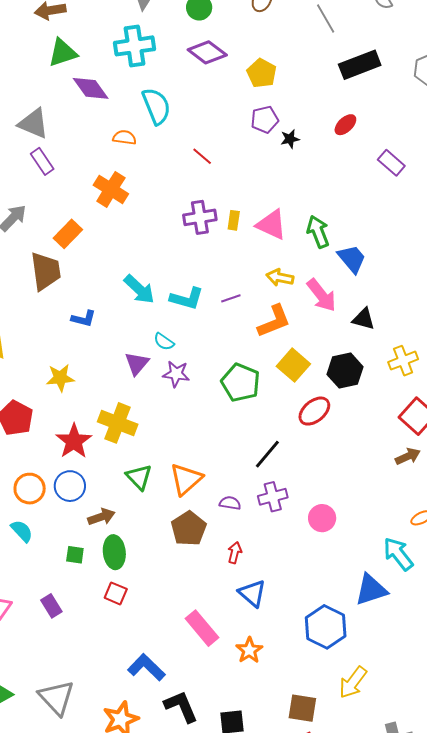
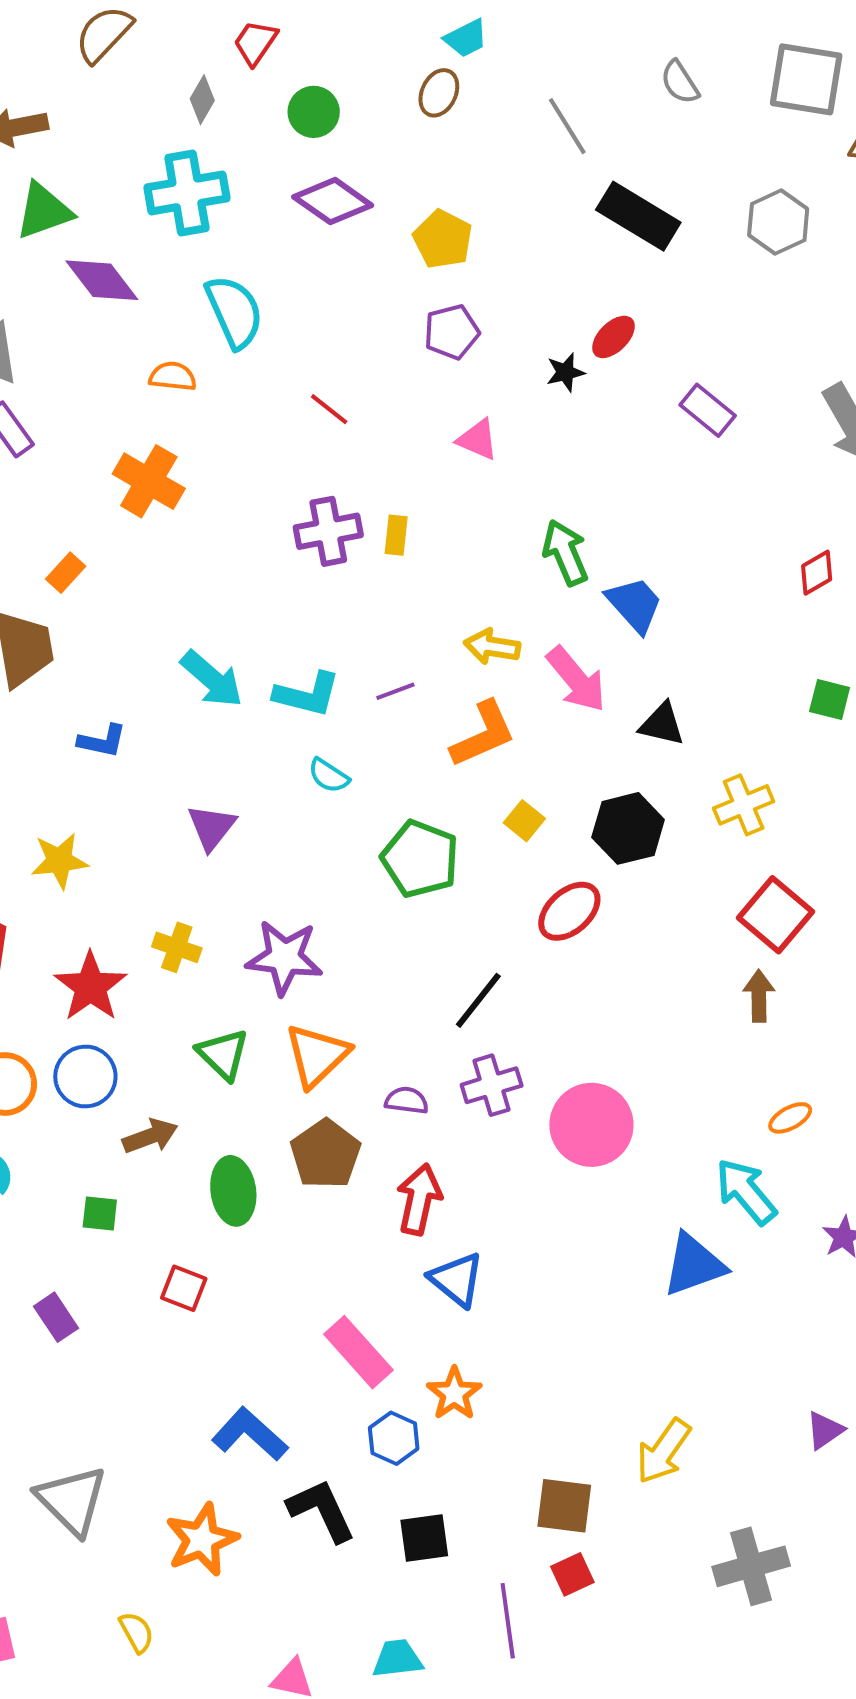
black rectangle: (360, 65) -> (638, 216), turned 54
black star: (290, 139) -> (565, 372), moved
pink triangle: (271, 225) -> (478, 439), moved, size x0.7
orange rectangle: (68, 234) -> (66, 573), size x0.7
cyan semicircle: (164, 342) -> (329, 776), moved
yellow square: (293, 365) -> (524, 821), size x0.6
purple star: (176, 374) -> (284, 957), moved, size x1.4
yellow cross: (118, 423) -> (177, 947), size x0.6
brown arrow: (408, 456) -> (759, 996), turned -65
pink circle: (322, 518) -> (591, 1125), size x1.5
green ellipse: (114, 552) -> (233, 1191), moved
red arrow: (235, 553) -> (419, 1199), size x1.6
blue hexagon: (326, 627) -> (394, 1438), moved, size x0.6

